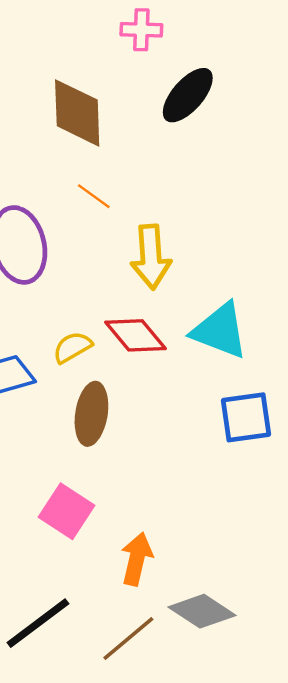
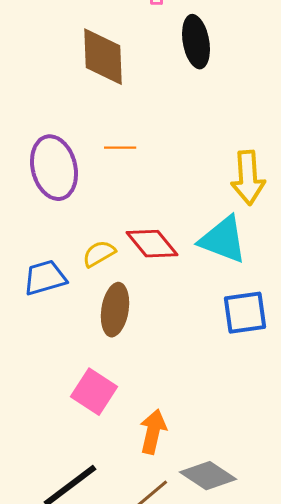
black ellipse: (188, 95) -> (196, 42), turned -51
orange line: (94, 196) -> (120, 148), moved, turned -36
yellow arrow: (151, 257) -> (248, 178), moved

